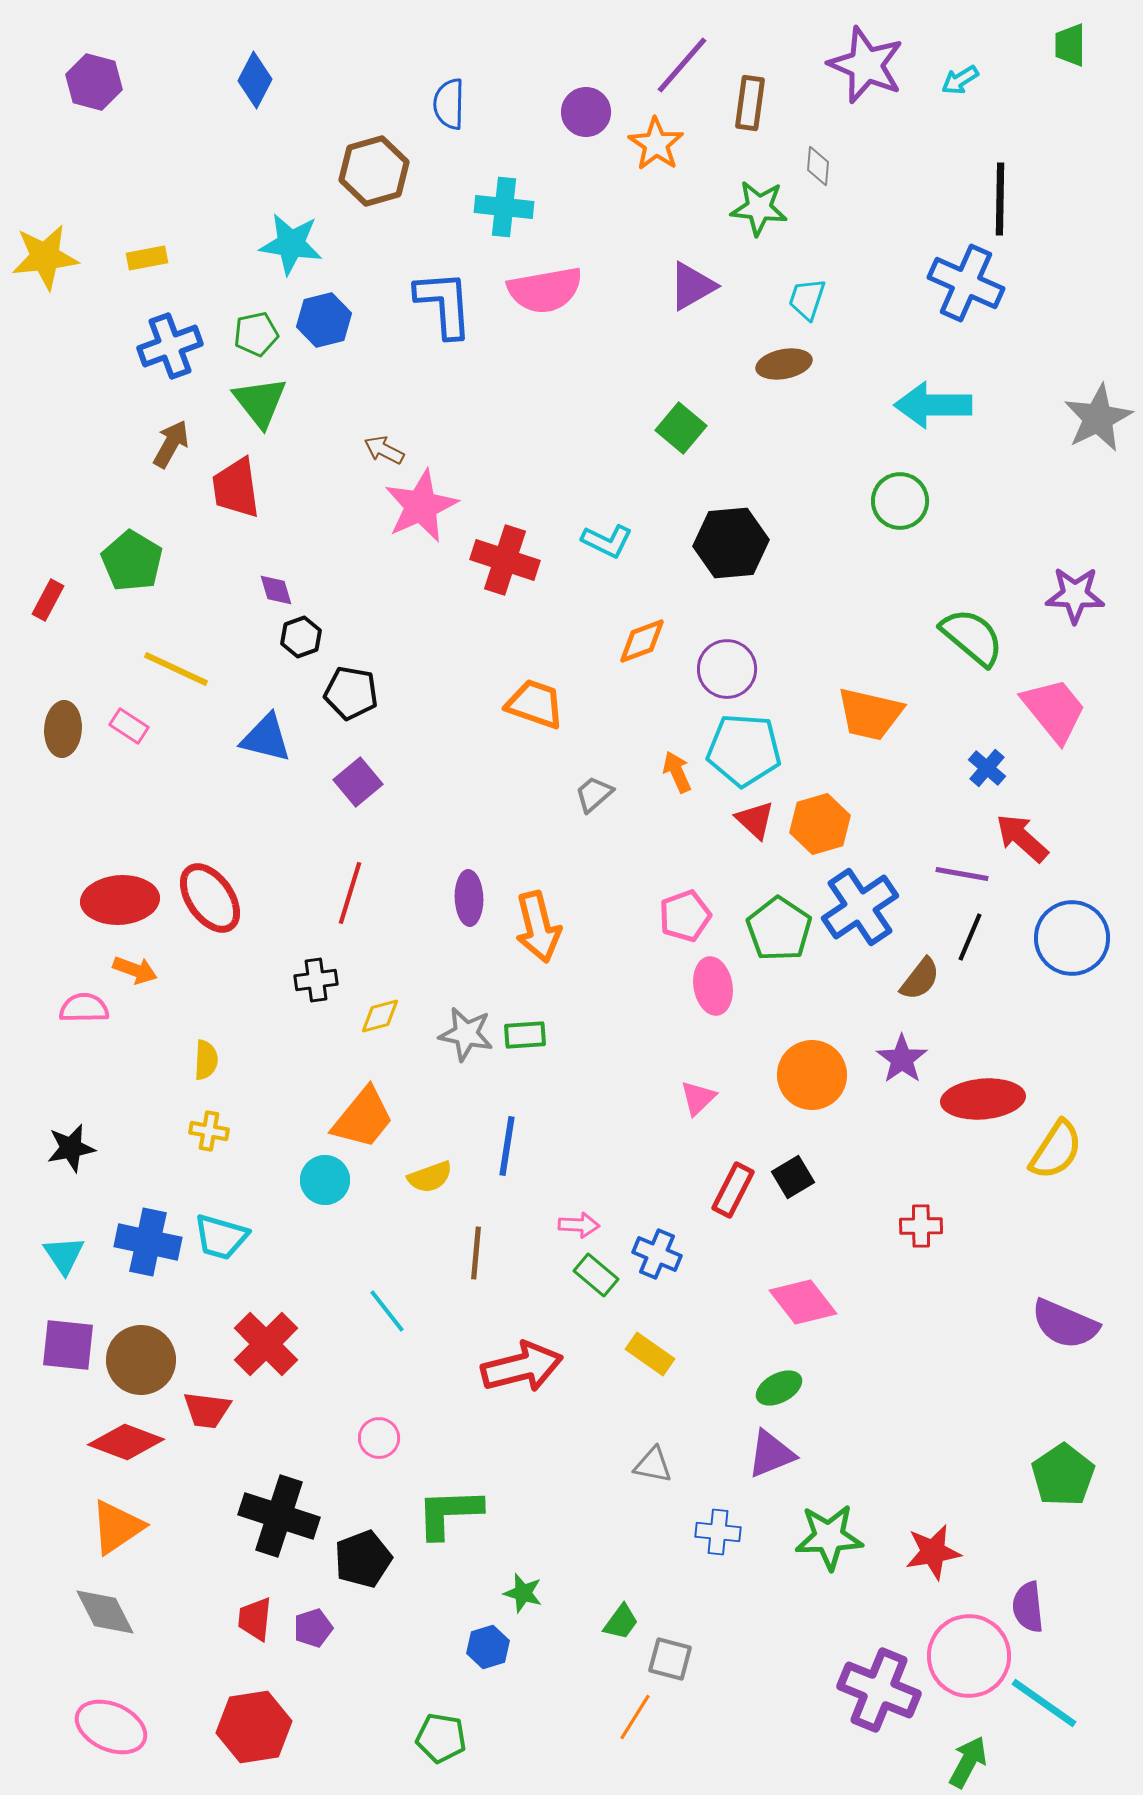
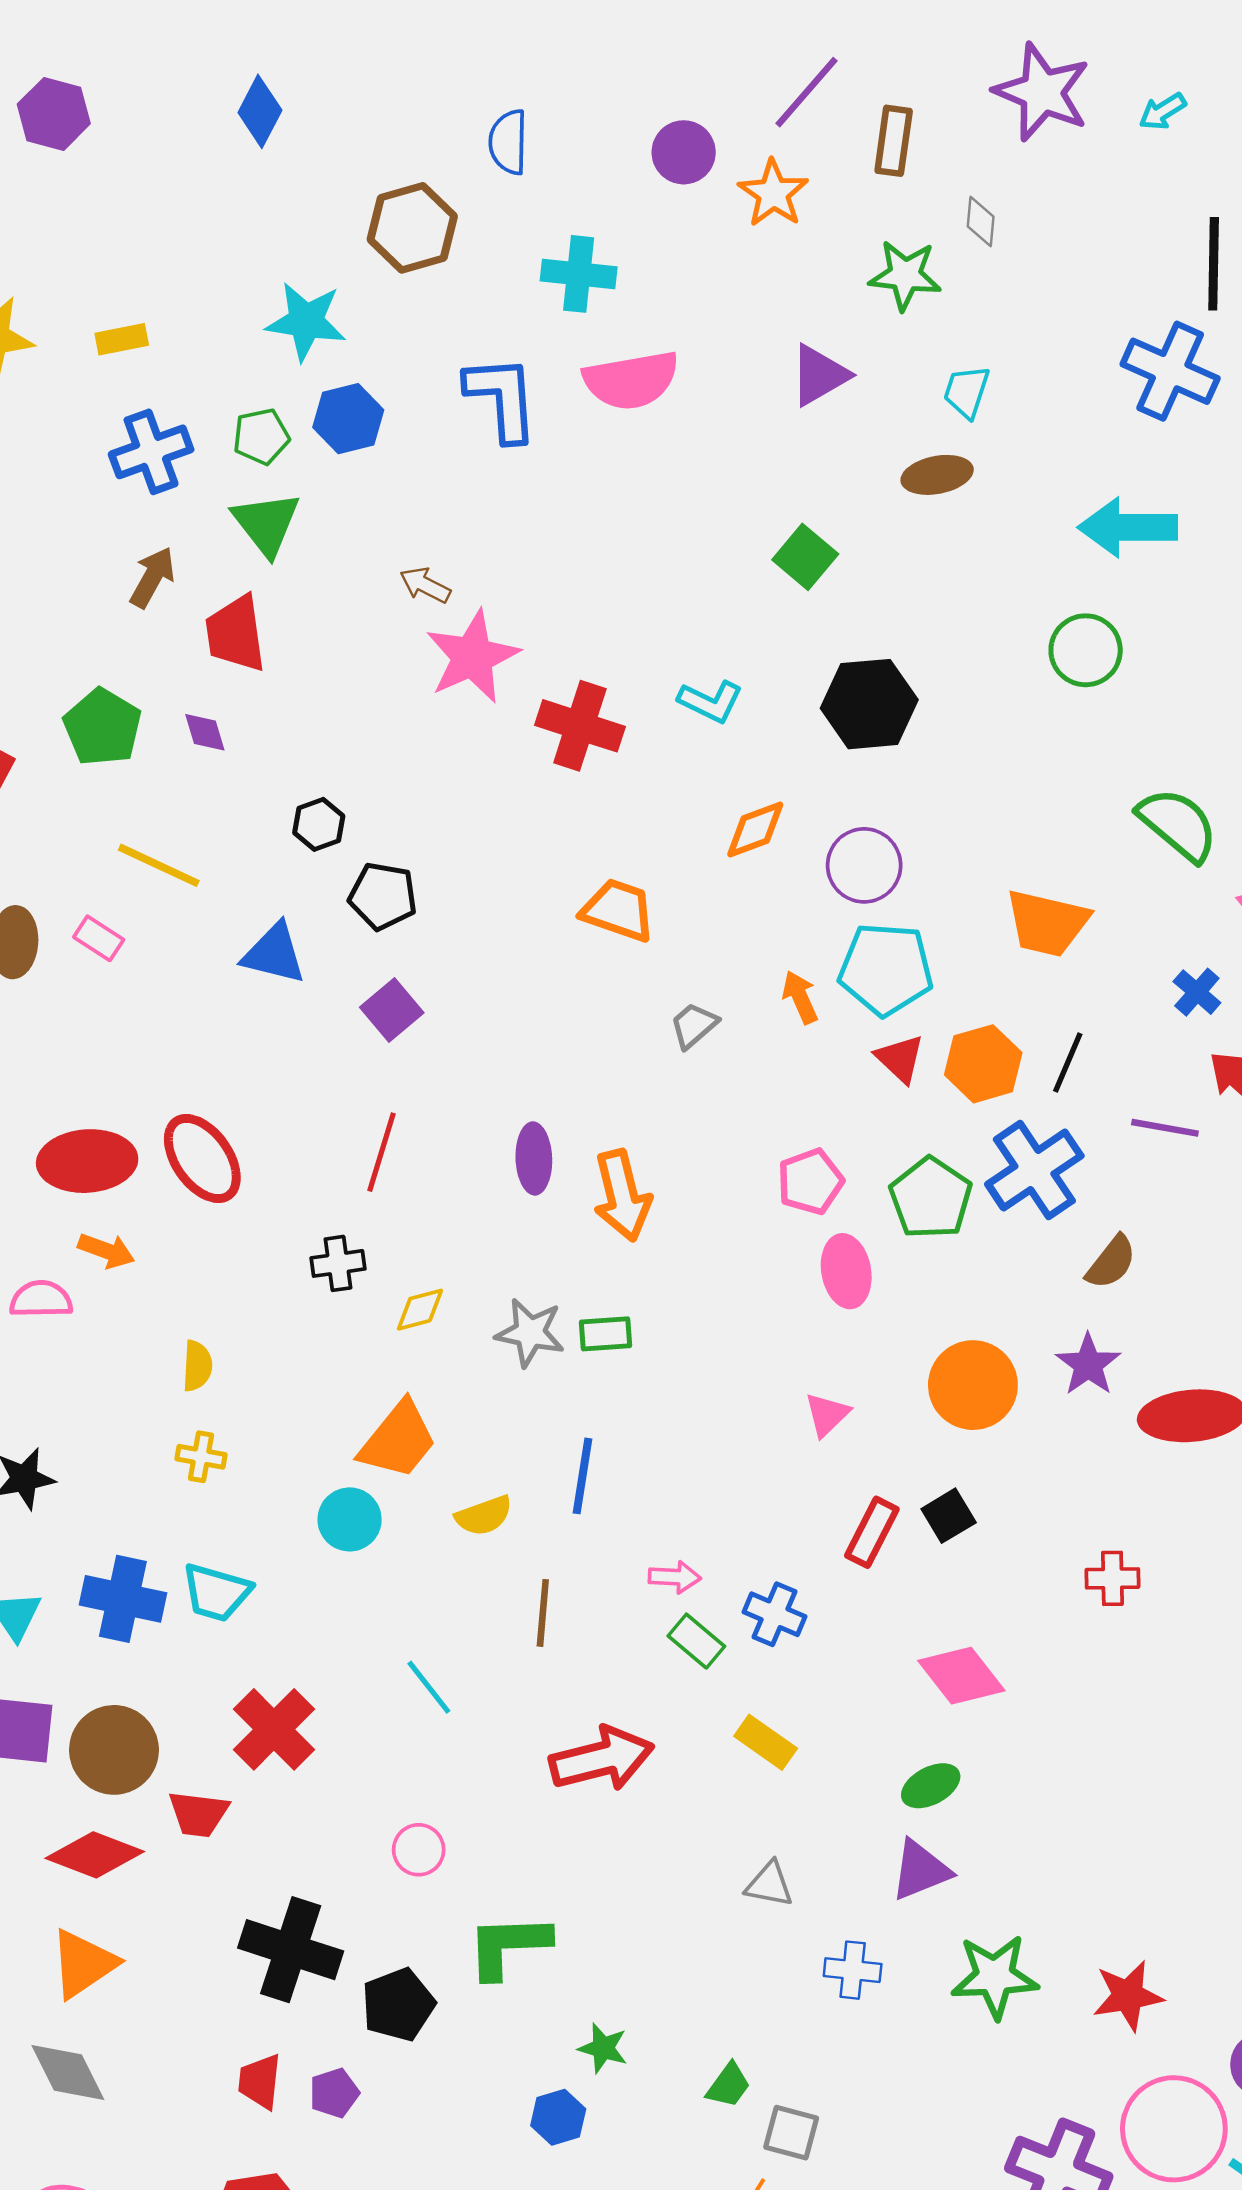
purple diamond: (276, 590) -> (205, 732), moved
black line: (970, 937) -> (1068, 1062), moved

